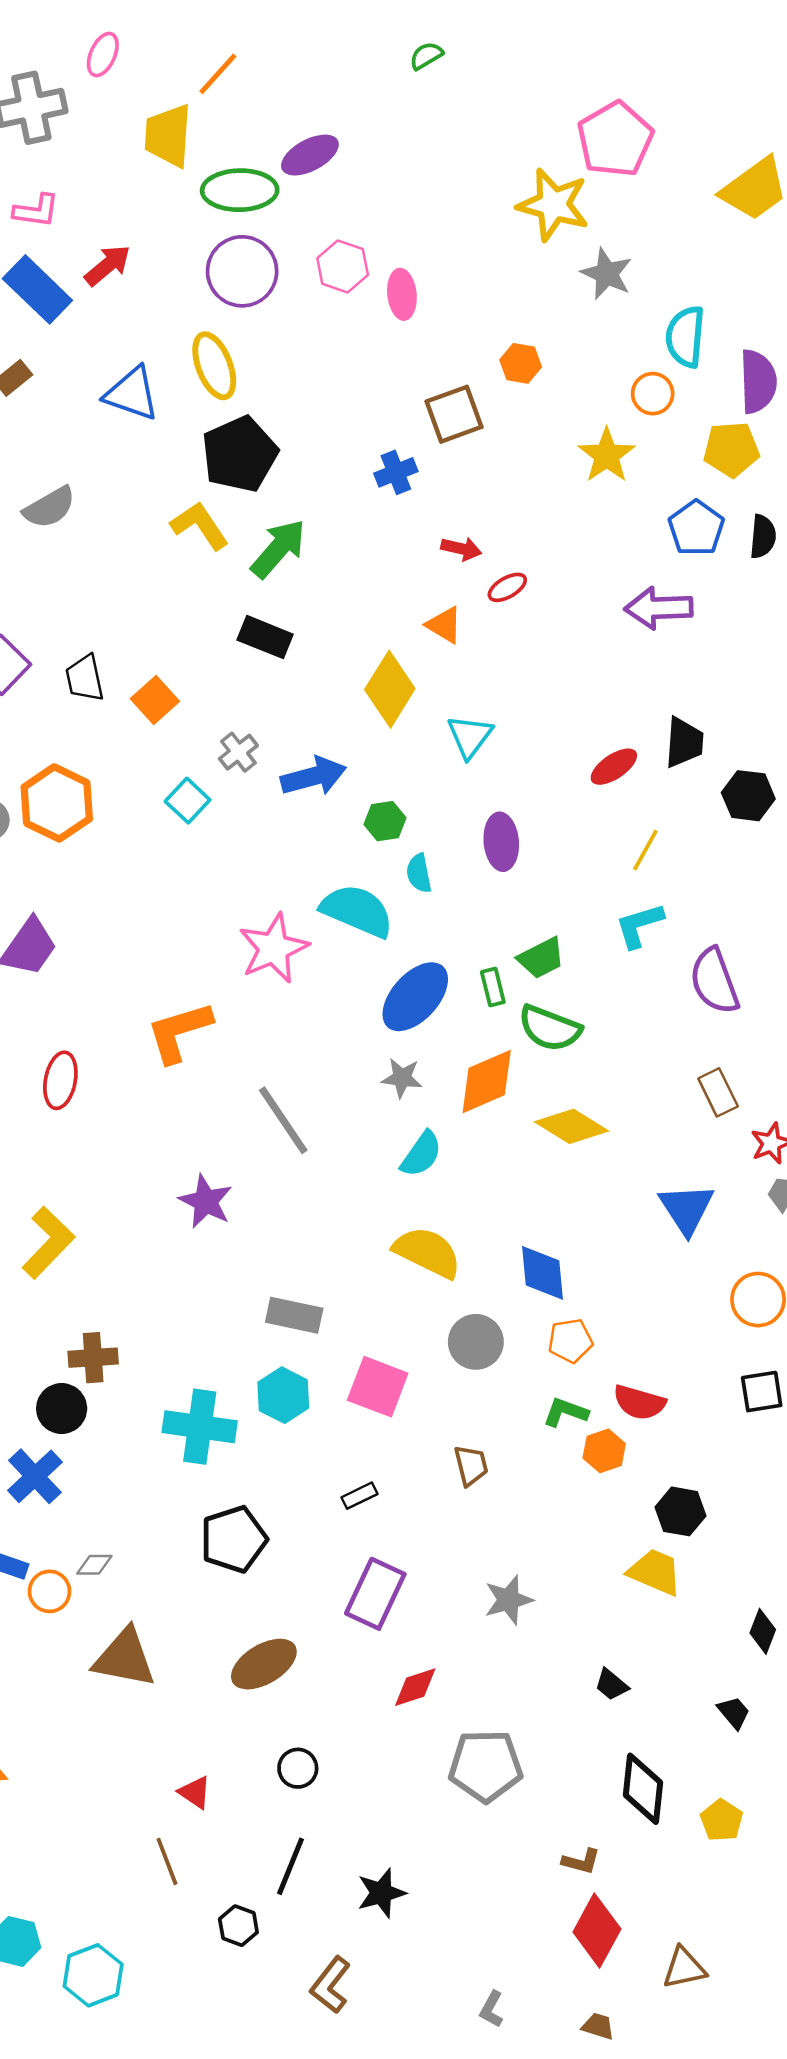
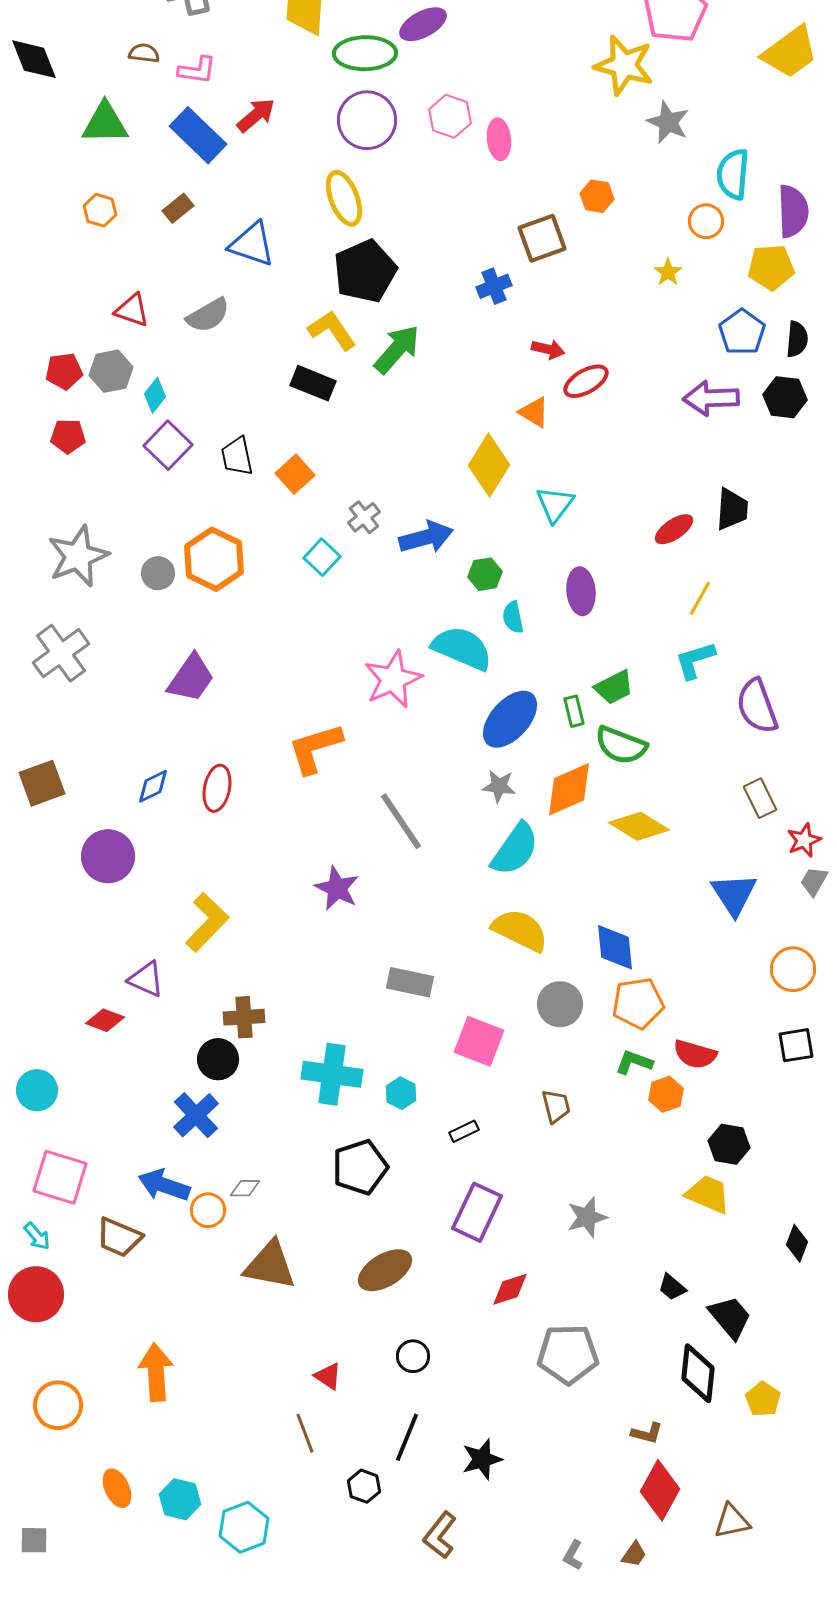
blue triangle: (132, 394) -> (252, 244), moved
yellow star: (607, 455) -> (668, 272), size x0.6
red ellipse: (507, 587) -> (586, 381), size x1.4
black rectangle: (265, 637) -> (313, 383), moved
black hexagon: (748, 796) -> (785, 397), moved
cyan semicircle: (421, 1154) -> (515, 849), size x1.4
orange pentagon: (570, 1341) -> (638, 1003), size x1.4
cyan hexagon: (283, 1395) -> (401, 1093), moved, size x0.7
black trapezoid: (734, 1712) -> (730, 1317), moved, size x1.6
brown trapezoid: (598, 2026) -> (634, 1554), moved, turned 108

